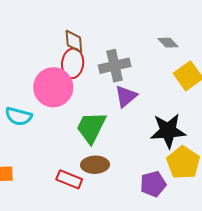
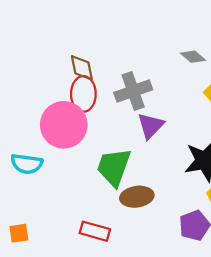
brown ellipse: (95, 165) -> (137, 197), moved

